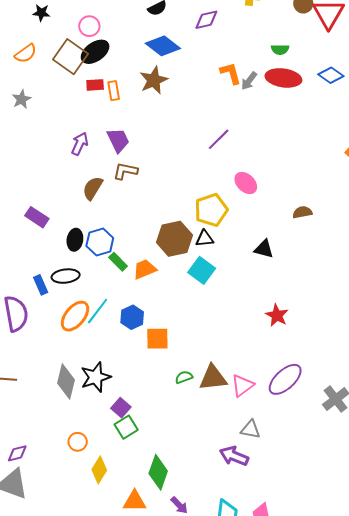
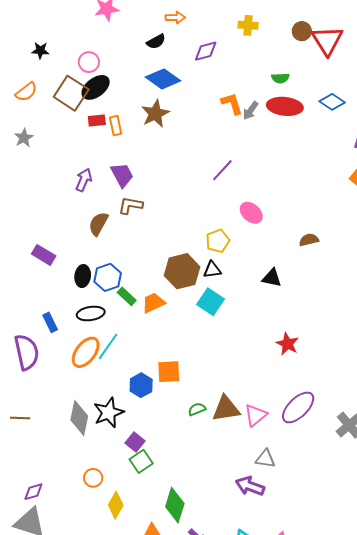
yellow pentagon: (211, 210) -> (218, 241), size x0.7
black ellipse: (66, 276) -> (91, 313), moved
blue hexagon: (132, 317) -> (141, 385), moved

